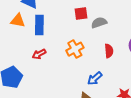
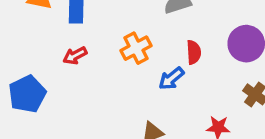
blue arrow: (95, 78) -> (171, 78), moved

